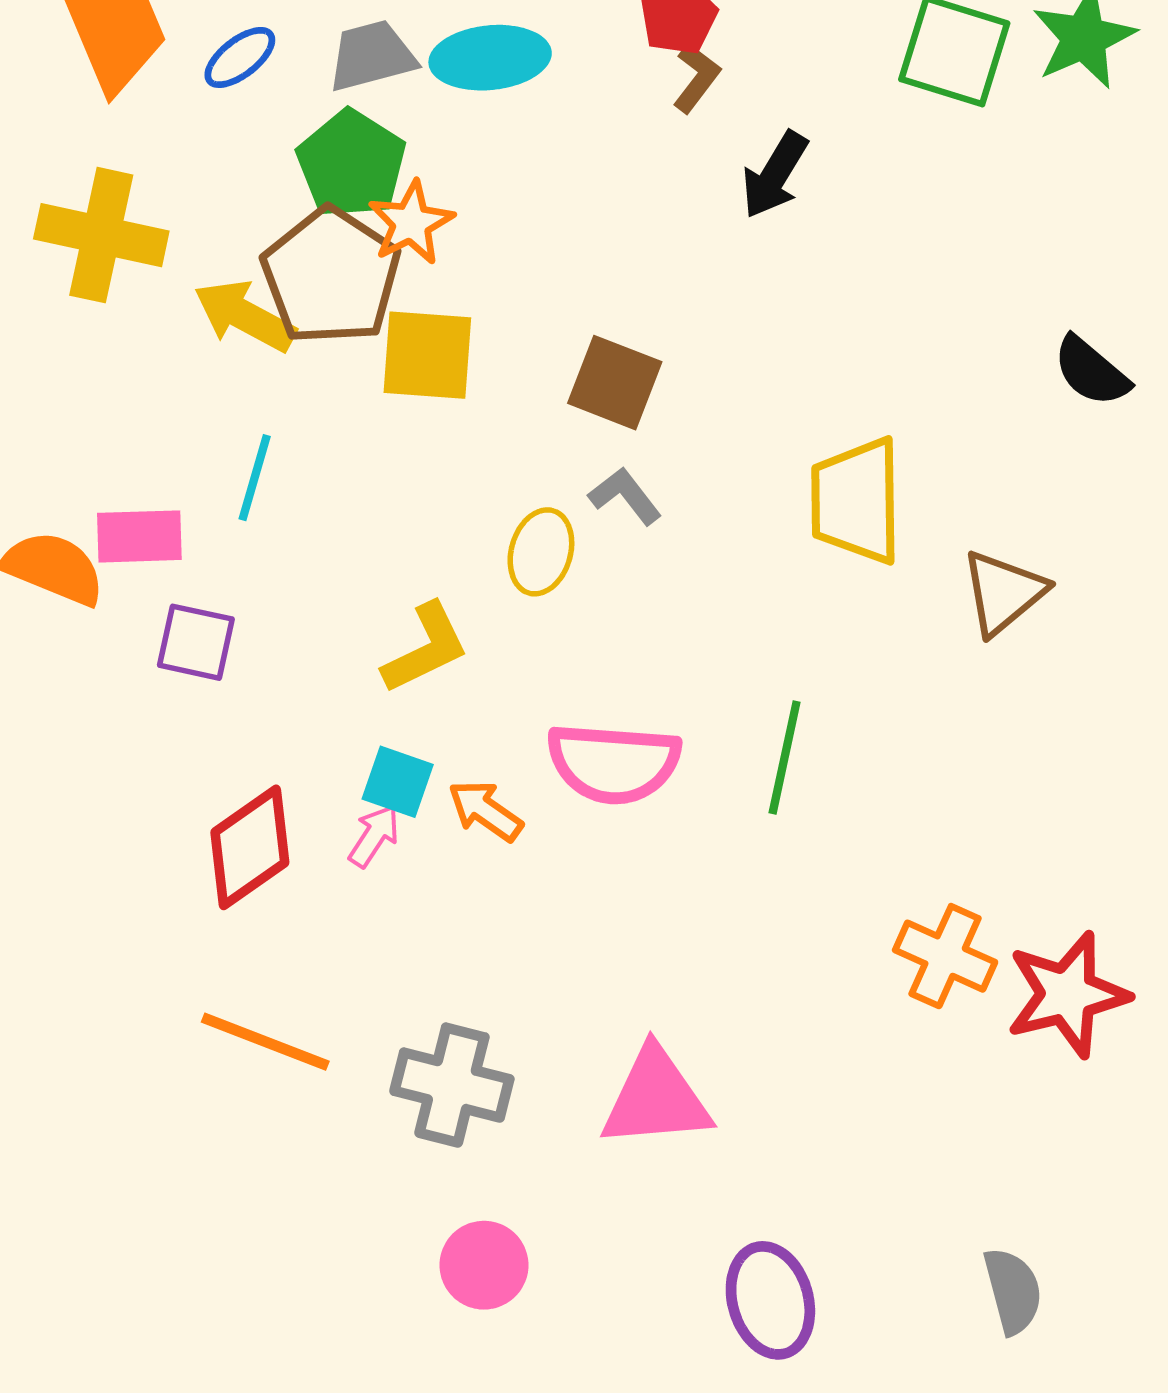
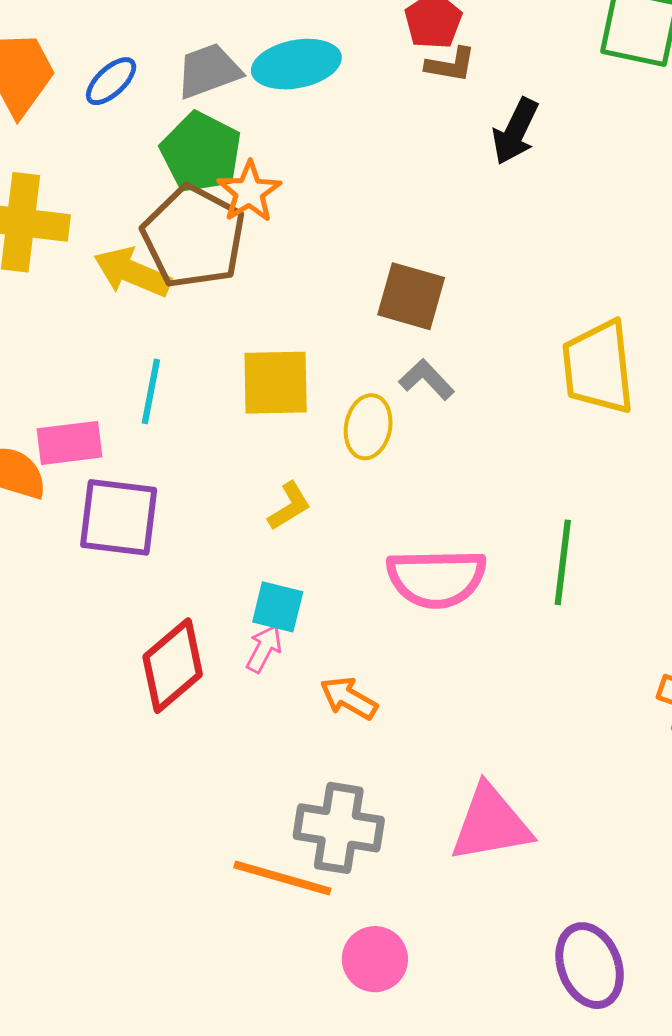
brown L-shape: (696, 78) -> (451, 65), turned 68
yellow square: (427, 355) -> (276, 383), moved
purple square: (196, 642) -> (119, 517), size x1.4
yellow L-shape: (426, 648) -> (289, 506), size x0.7
orange arrow: (485, 811) -> (349, 698), moved
orange line: (265, 1042) -> (282, 878), moved

